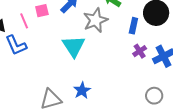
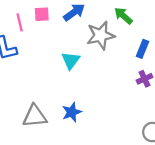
cyan triangle: (74, 46) -> (71, 60), size x0.7

